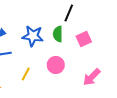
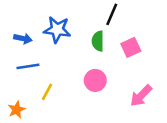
blue star: (33, 36) -> (57, 30), moved
yellow line: (26, 74) -> (47, 92), moved

